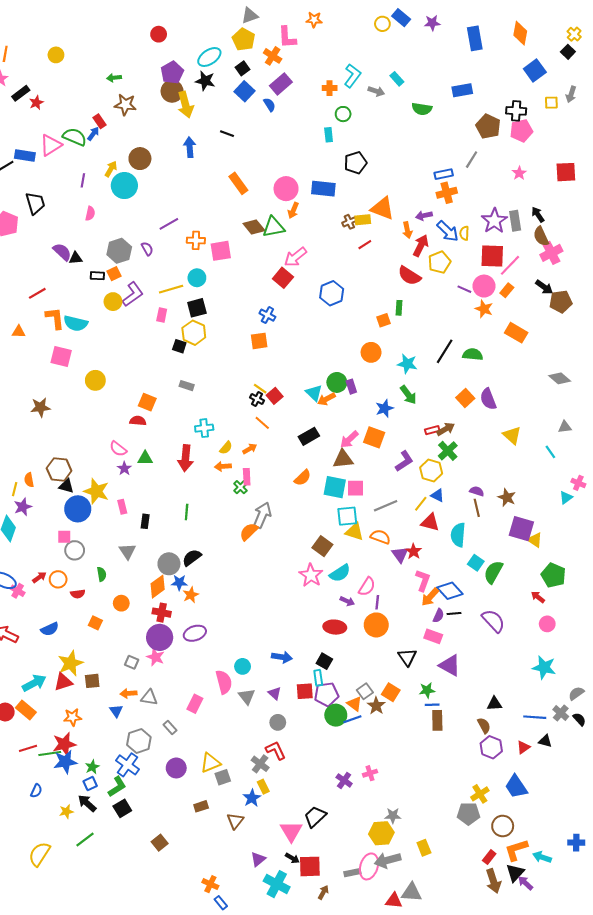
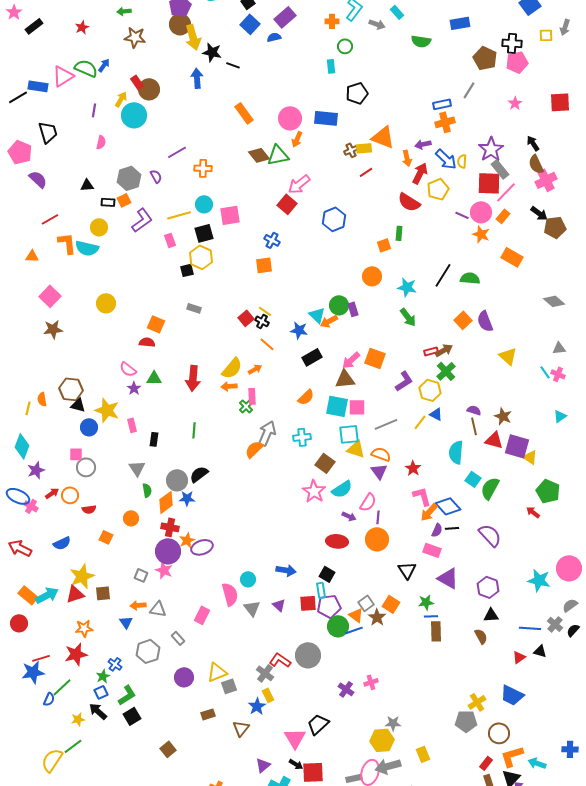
black star: (205, 81) -> (212, 52), moved
red star: (36, 103) -> (82, 27), moved
blue semicircle: (269, 105) -> (274, 37), turned -72
red rectangle: (100, 121) -> (137, 82), moved
gray rectangle: (515, 221) -> (500, 169), moved, turned -30
pink square: (221, 251) -> (230, 215), moved
purple semicircle: (62, 252) -> (38, 179), moved
yellow circle: (113, 302) -> (99, 227), moved
pink rectangle: (162, 315) -> (170, 240), turned -32
black square: (179, 346) -> (187, 270), turned -32
pink square: (61, 357) -> (50, 296), moved, turned 30
red square: (275, 396) -> (246, 318), moved
blue star: (385, 408) -> (299, 330), moved, turned 30
cyan cross: (204, 428) -> (302, 437), moved
yellow semicircle: (226, 448) -> (232, 368), size x1.6
pink cross: (578, 483) -> (558, 374), moved
purple star: (23, 507) -> (36, 470), moved
blue circle: (78, 509) -> (89, 427), size x0.7
red triangle: (430, 522) -> (494, 440), moved
purple triangle: (400, 554) -> (379, 471), moved
green semicircle: (102, 574) -> (147, 490), moved
pink L-shape: (423, 580) -> (422, 496), turned -35
orange star: (191, 595) -> (187, 540), moved
pink circle: (547, 624) -> (569, 568), moved, size x1.6
orange rectangle: (26, 710) -> (28, 595), moved
black semicircle: (579, 719) -> (573, 630), turned -96
gray circle: (278, 722) -> (308, 655), moved, size x1.6
purple hexagon: (491, 747) -> (488, 587), moved
red L-shape: (276, 750) -> (280, 660), turned -30
green line: (50, 753) -> (62, 687), moved, turned -35
blue star: (65, 762) -> (33, 672), moved
blue cross: (127, 765) -> (115, 664), moved, size x0.6
blue trapezoid: (516, 787) -> (512, 695), turned -30
green line: (85, 839) -> (73, 746), moved

